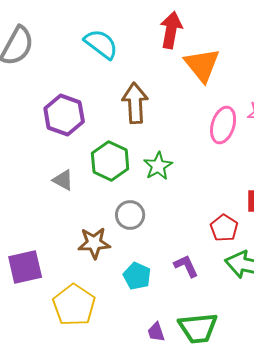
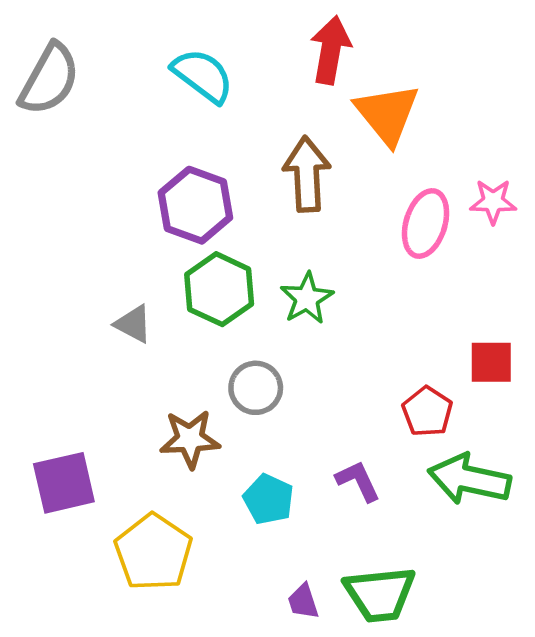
brown arrow: (135, 103) -> (307, 174), moved
purple hexagon: (64, 115) -> (195, 205), moved

